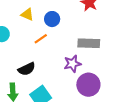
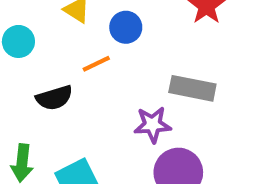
black semicircle: (27, 69) -> (54, 98), moved

